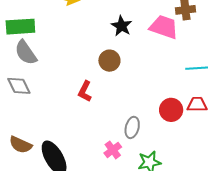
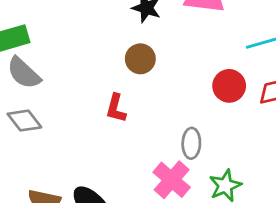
red circle: (171, 110) -> (229, 86), moved
pink cross: (113, 150) -> (172, 180), size x1.5

